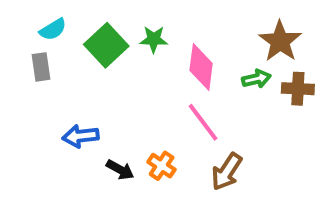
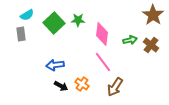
brown star: (280, 41) -> (153, 15), moved
brown cross: (298, 89) -> (151, 45), turned 35
blue arrow: (81, 136) -> (55, 65), moved

